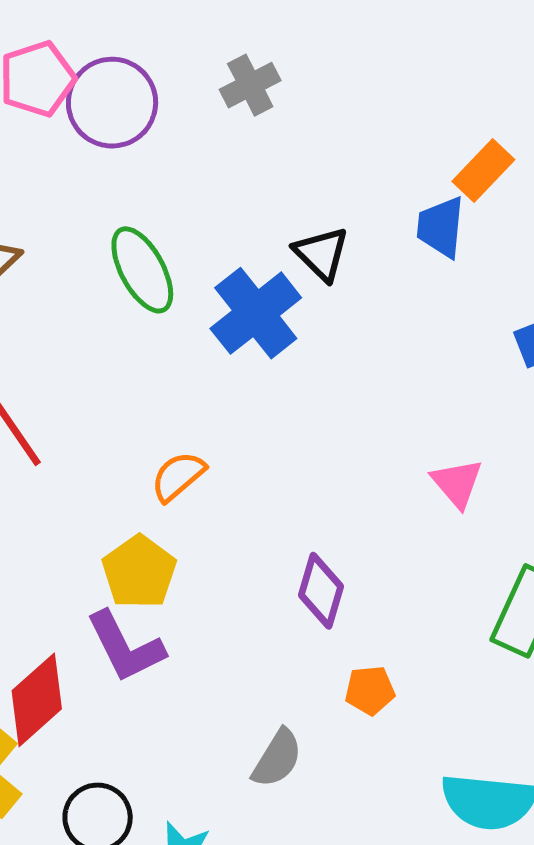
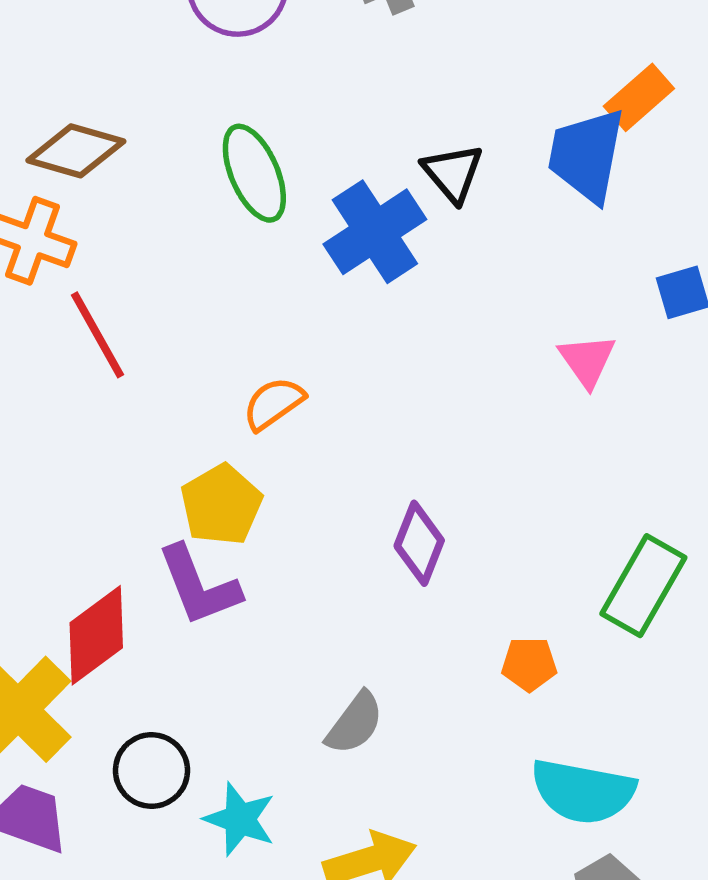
blue trapezoid: (441, 227) -> (587, 155), size x1.4
pink triangle: (457, 483) -> (587, 360), moved
orange pentagon: (370, 690) -> (529, 664), moved

